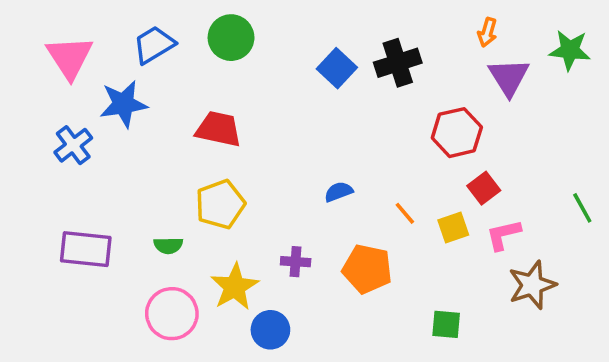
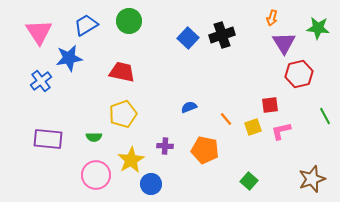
red hexagon: (457, 133) -> (299, 74), moved
red square: (484, 188) -> (270, 105), turned 30
brown star: (532, 285) -> (312, 179), moved
green square: (446, 324) -> (249, 181), turned 36

